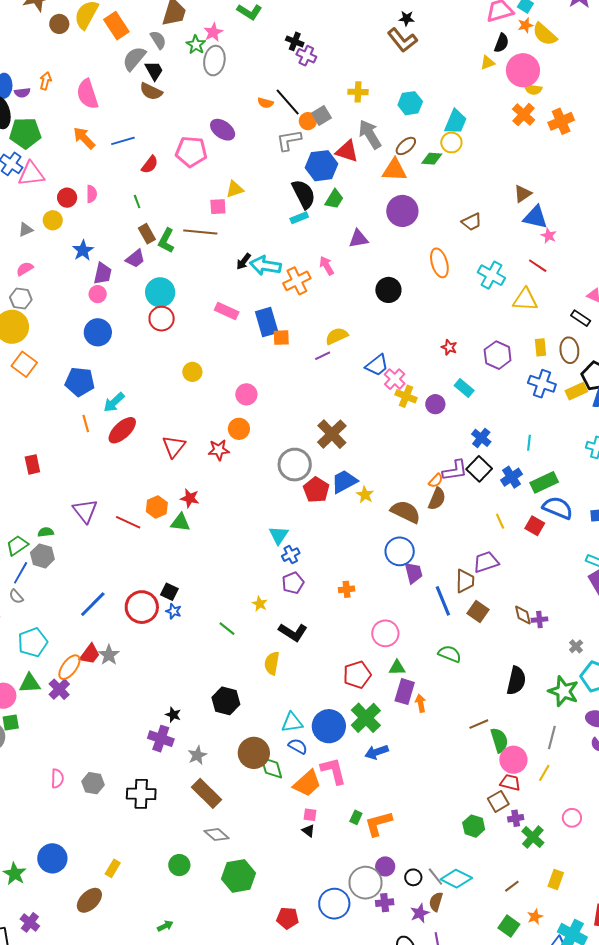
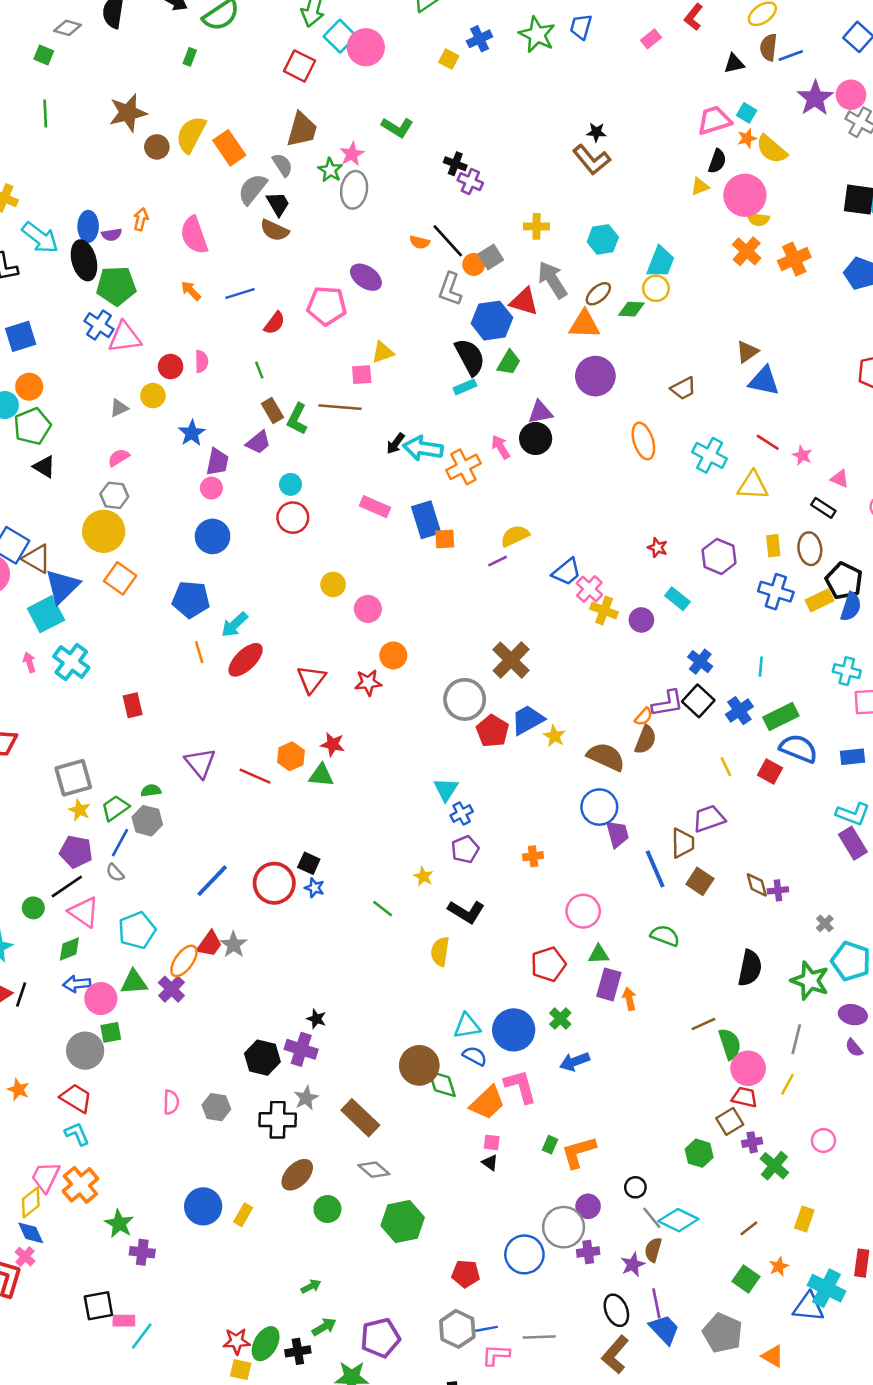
orange arrow: (84, 138) -> (191, 291), size x0.7
gray L-shape: (289, 140) -> (450, 289), turned -60
pink star: (549, 236) -> (802, 455), moved
black circle: (388, 290) -> (536, 438), moved
cyan circle: (160, 292) -> (290, 484), size x0.6
pink circle: (246, 394) -> (368, 609), moved
black hexagon: (226, 701) -> (262, 1058), moved
green cross: (366, 718) -> (560, 1019), size x0.6
gray star: (197, 755) -> (306, 1098), moved
blue circle: (52, 858) -> (203, 1206), moved
black circle: (413, 877) -> (635, 1187), moved
brown ellipse: (89, 900) -> (297, 1175), moved
purple cross: (30, 922) -> (142, 1252), moved, turned -30

